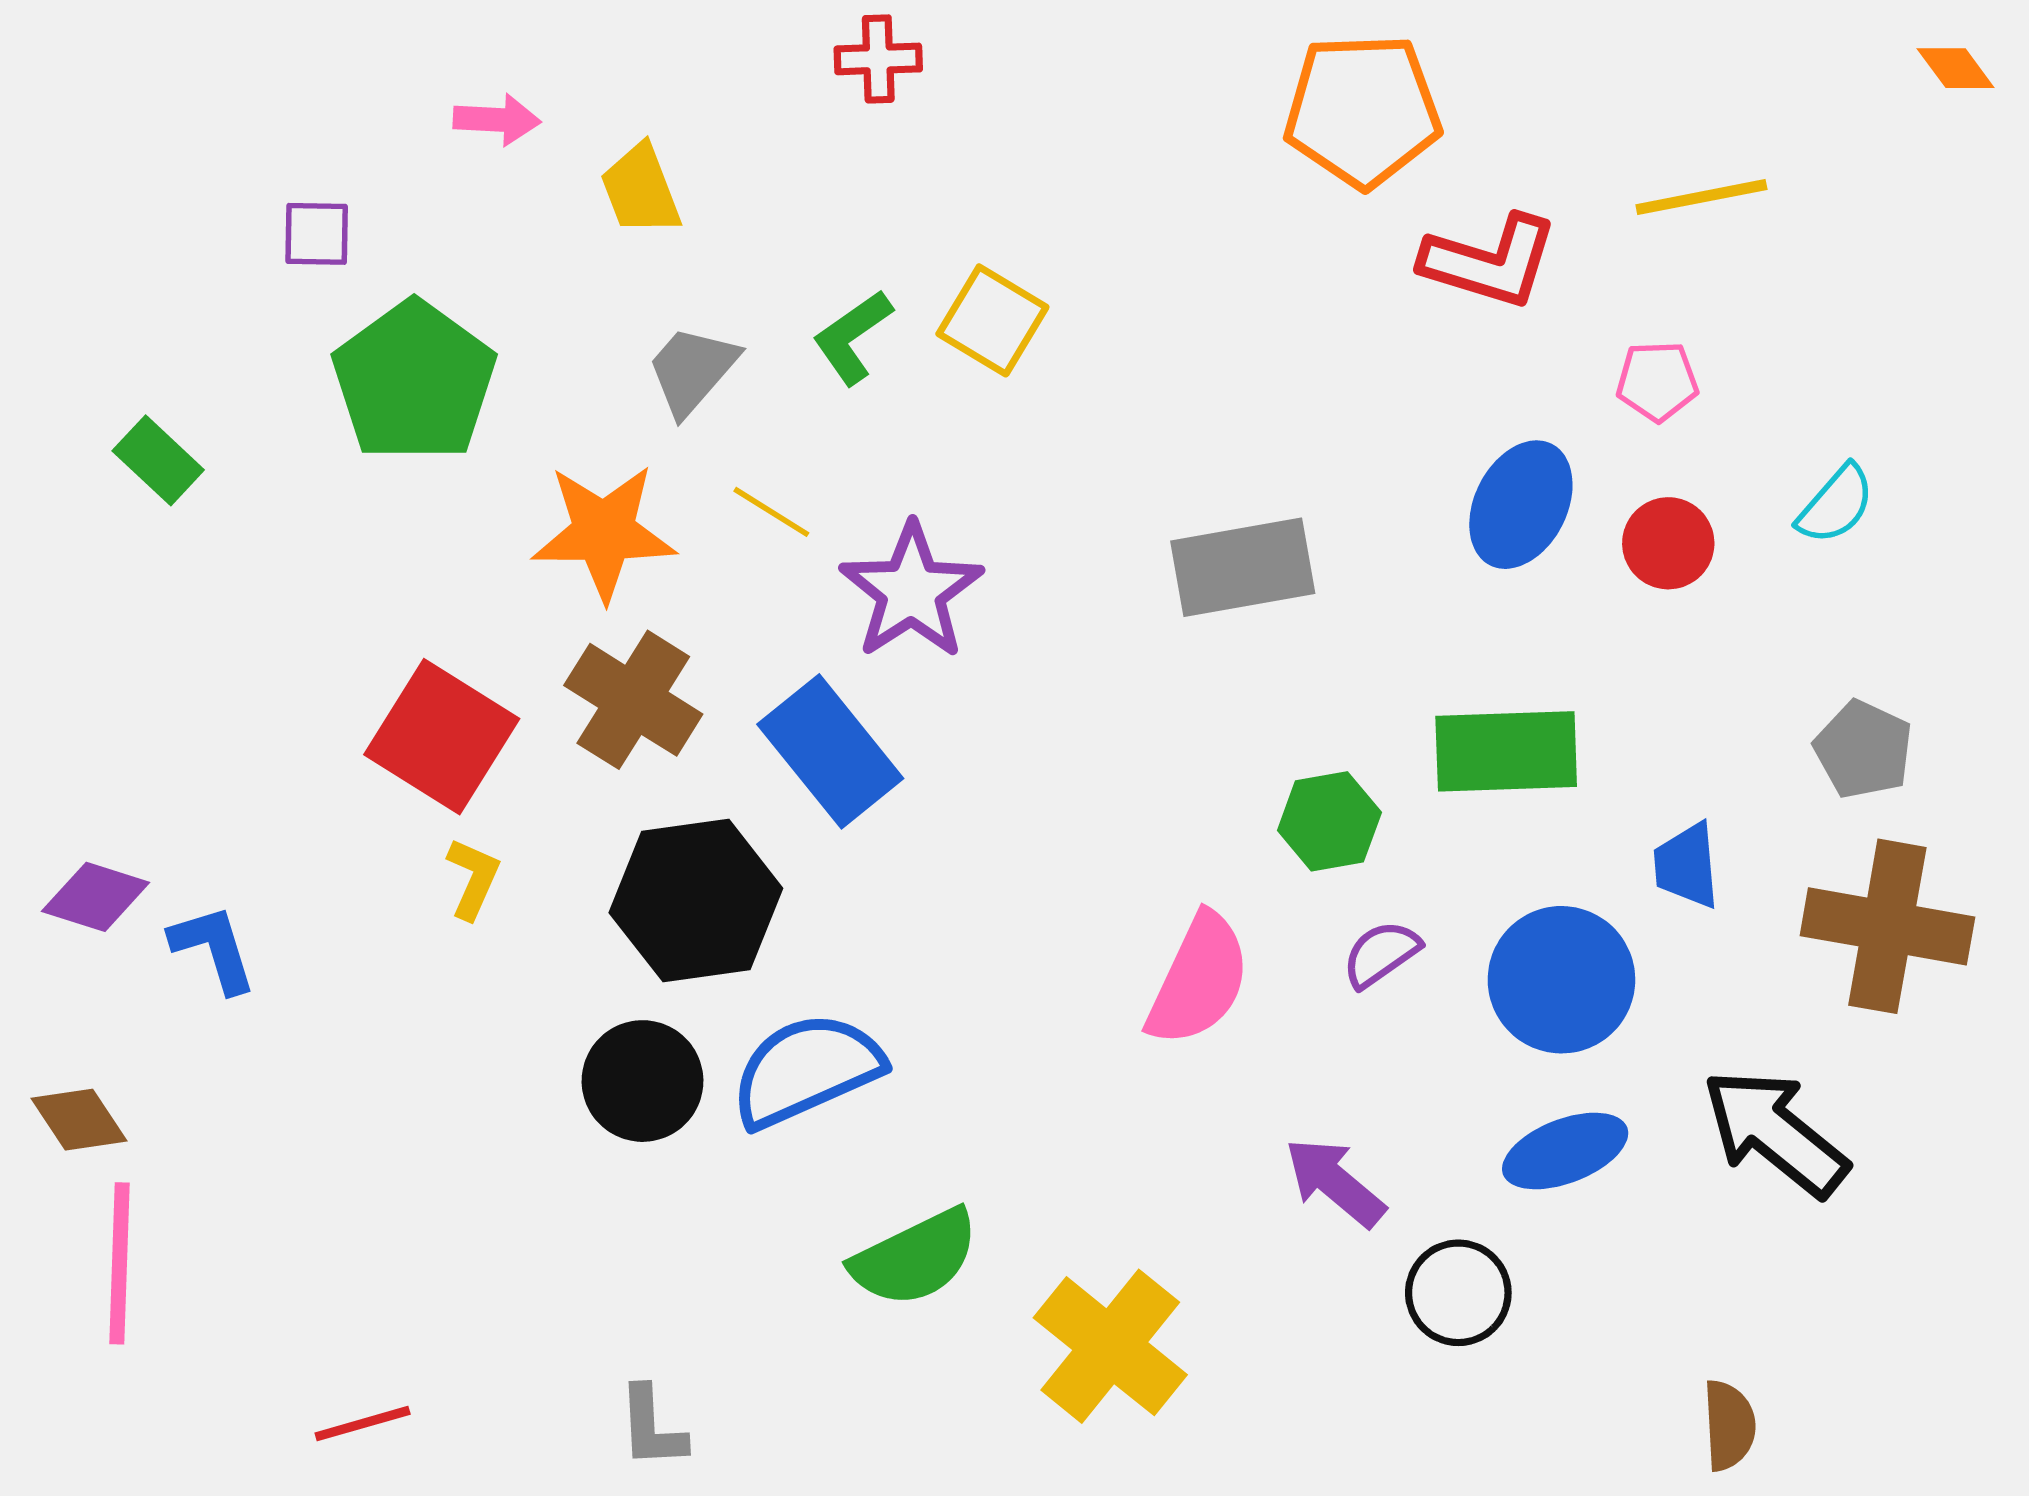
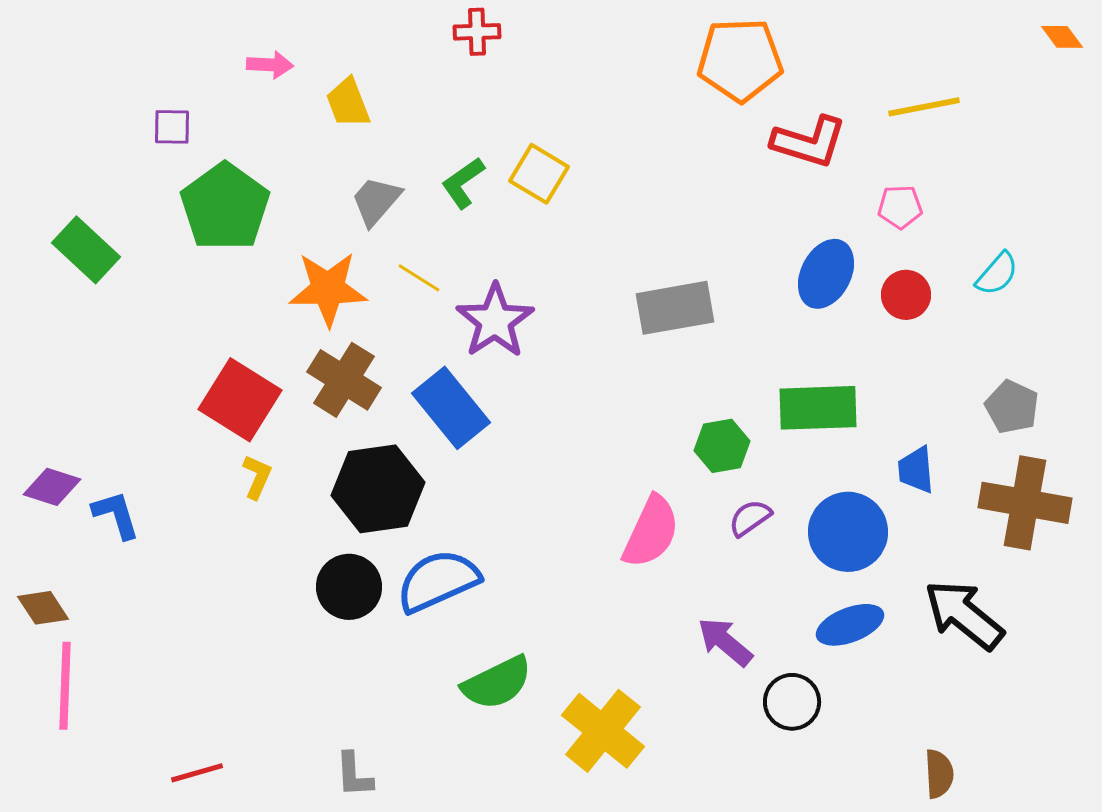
green rectangle: (158, 460) -> (86, 250), size x1.4

